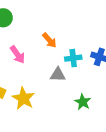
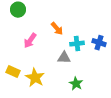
pink arrow: (17, 55) -> (30, 41), turned 70
green star: (83, 102) -> (76, 84), moved

